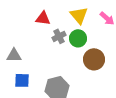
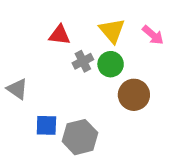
gray triangle: (14, 55) -> (17, 89), turned 35
blue square: (22, 80) -> (46, 125), moved

